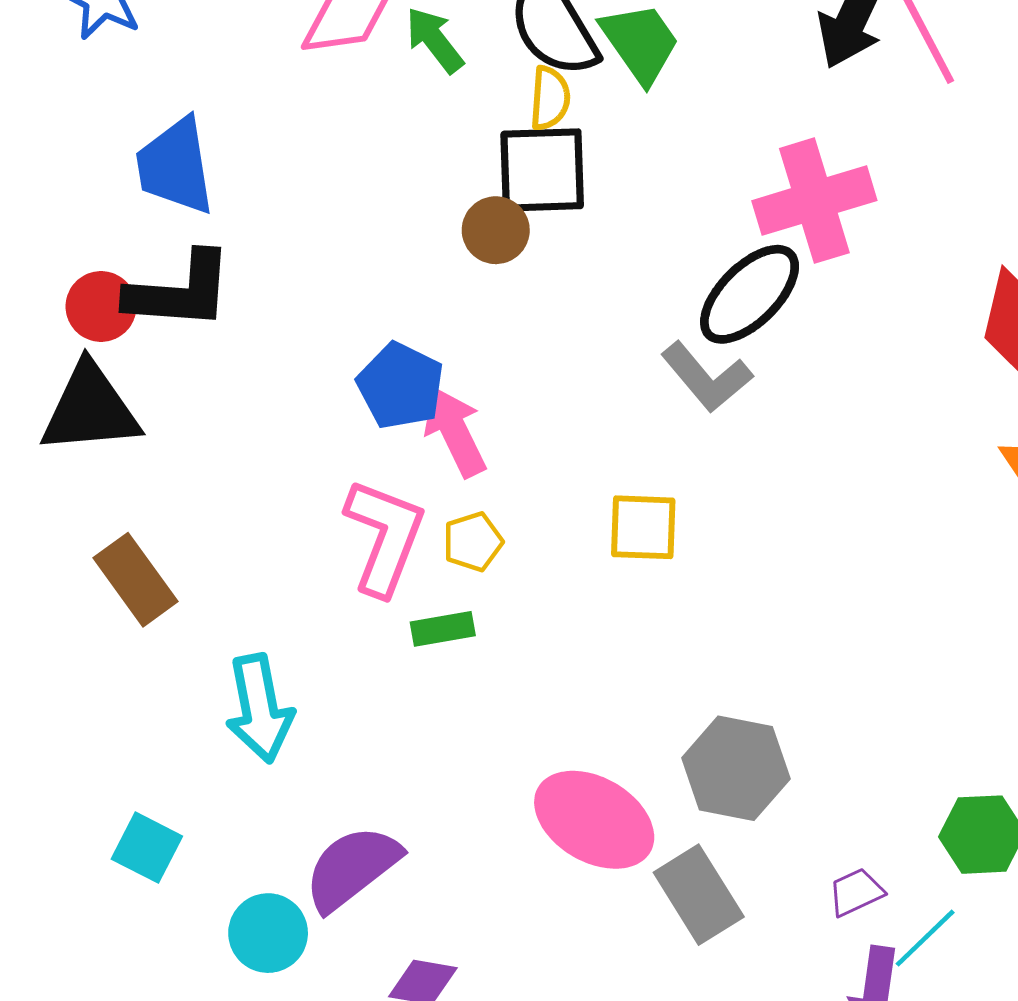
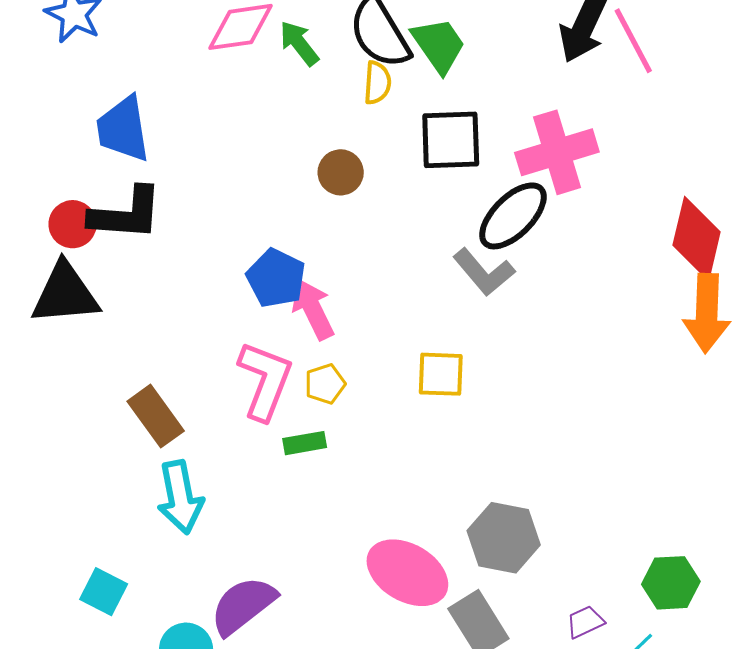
black square: (542, 170) -> (451, 140), moved
brown rectangle: (136, 580) -> (156, 416), moved

